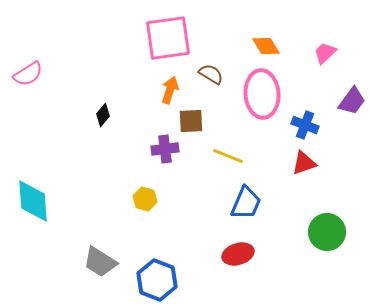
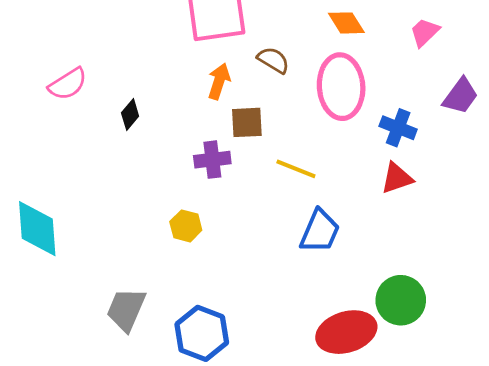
pink semicircle: (28, 74) -> (68, 84), moved
green circle: (327, 232) -> (401, 300), moved
red ellipse: (238, 254) -> (346, 332), moved, size x1.4
gray trapezoid: (100, 262) -> (126, 310), turned 81

